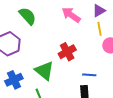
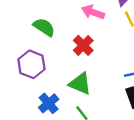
red cross: (67, 52) -> (83, 45), moved

